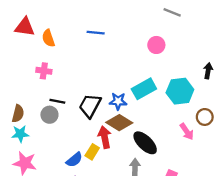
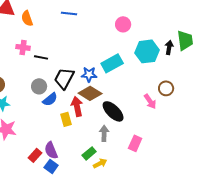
cyan hexagon: (180, 91) -> (147, 51), moved
black line: (57, 101) -> (41, 57), moved
gray circle: (49, 115) -> (39, 86), moved
yellow rectangle: (92, 152) -> (66, 119), turned -48
blue semicircle: (74, 160) -> (50, 99), moved

